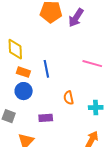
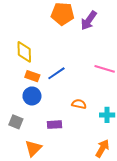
blue line: (46, 69) -> (56, 73), turned 66
orange semicircle: (69, 98) -> (79, 104), turned 112

